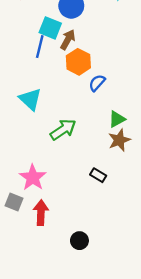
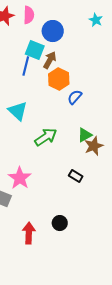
green triangle: (117, 119) -> (85, 135), moved
red arrow: (41, 213) -> (29, 233), moved
black circle: (79, 241) -> (60, 223), moved

